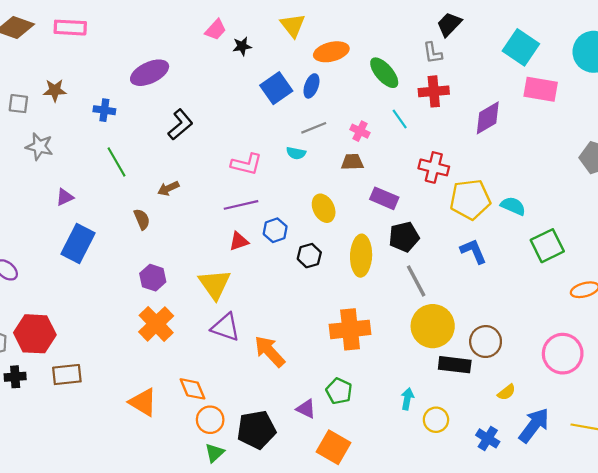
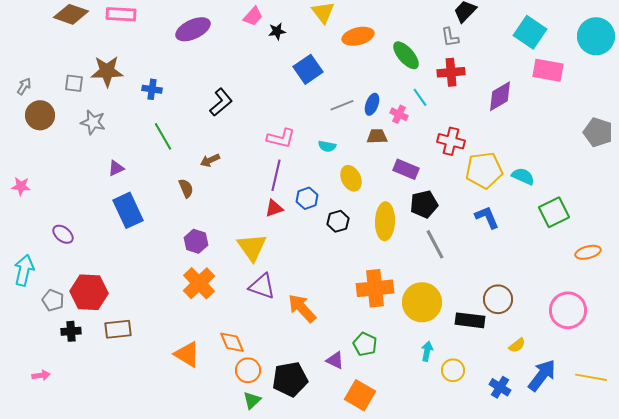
purple ellipse: (150, 73) -> (193, 29), moved
blue ellipse: (311, 86) -> (372, 104), moved
brown star: (55, 90) -> (107, 71), size x1.5
pink cross: (360, 131) -> (399, 114), moved
cyan semicircle: (296, 153) -> (327, 146), moved
purple line: (241, 205) -> (276, 175), turned -64
blue rectangle: (78, 243) -> (128, 210), turned -52
yellow circle: (433, 326) -> (422, 302), moved

